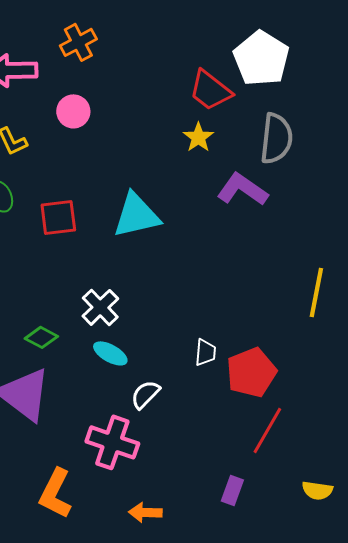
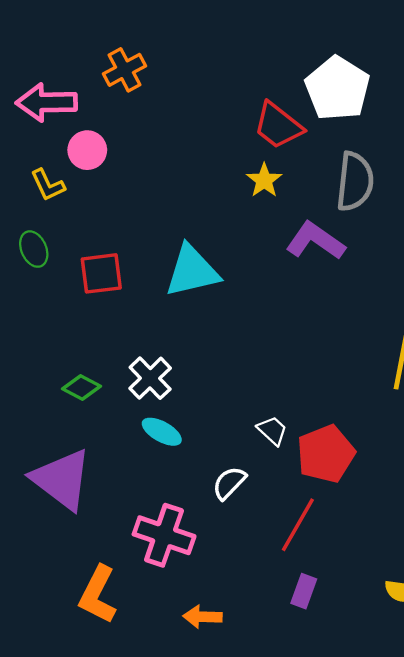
pink circle: (73, 111) -> (87, 150), moved
green diamond: (41, 337) -> (81, 387), moved
white trapezoid: (205, 352) -> (272, 431), turned -52
white semicircle: (145, 394) -> (229, 483), moved
red line: (267, 430) -> (298, 525), moved

